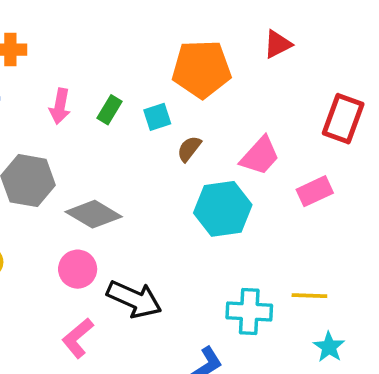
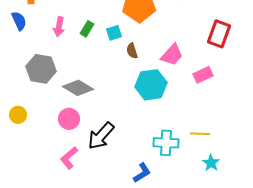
brown semicircle: (189, 149) -> (132, 51), turned -56
black arrow: (134, 299) -> (101, 136), turned 108

